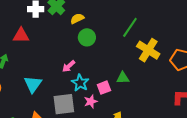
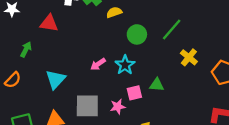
green circle: (87, 37) -> (137, 34), moved
yellow cross: (148, 50) -> (189, 57), size x0.7
cyan star: (80, 83) -> (125, 65), moved

